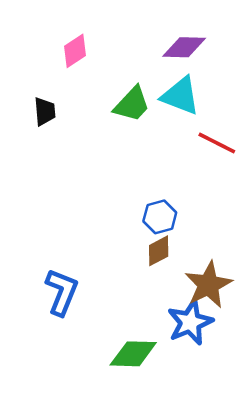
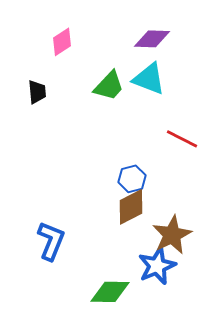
red line: (217, 143) -> (182, 139), moved
brown diamond: (159, 251) -> (131, 207), size x1.4

